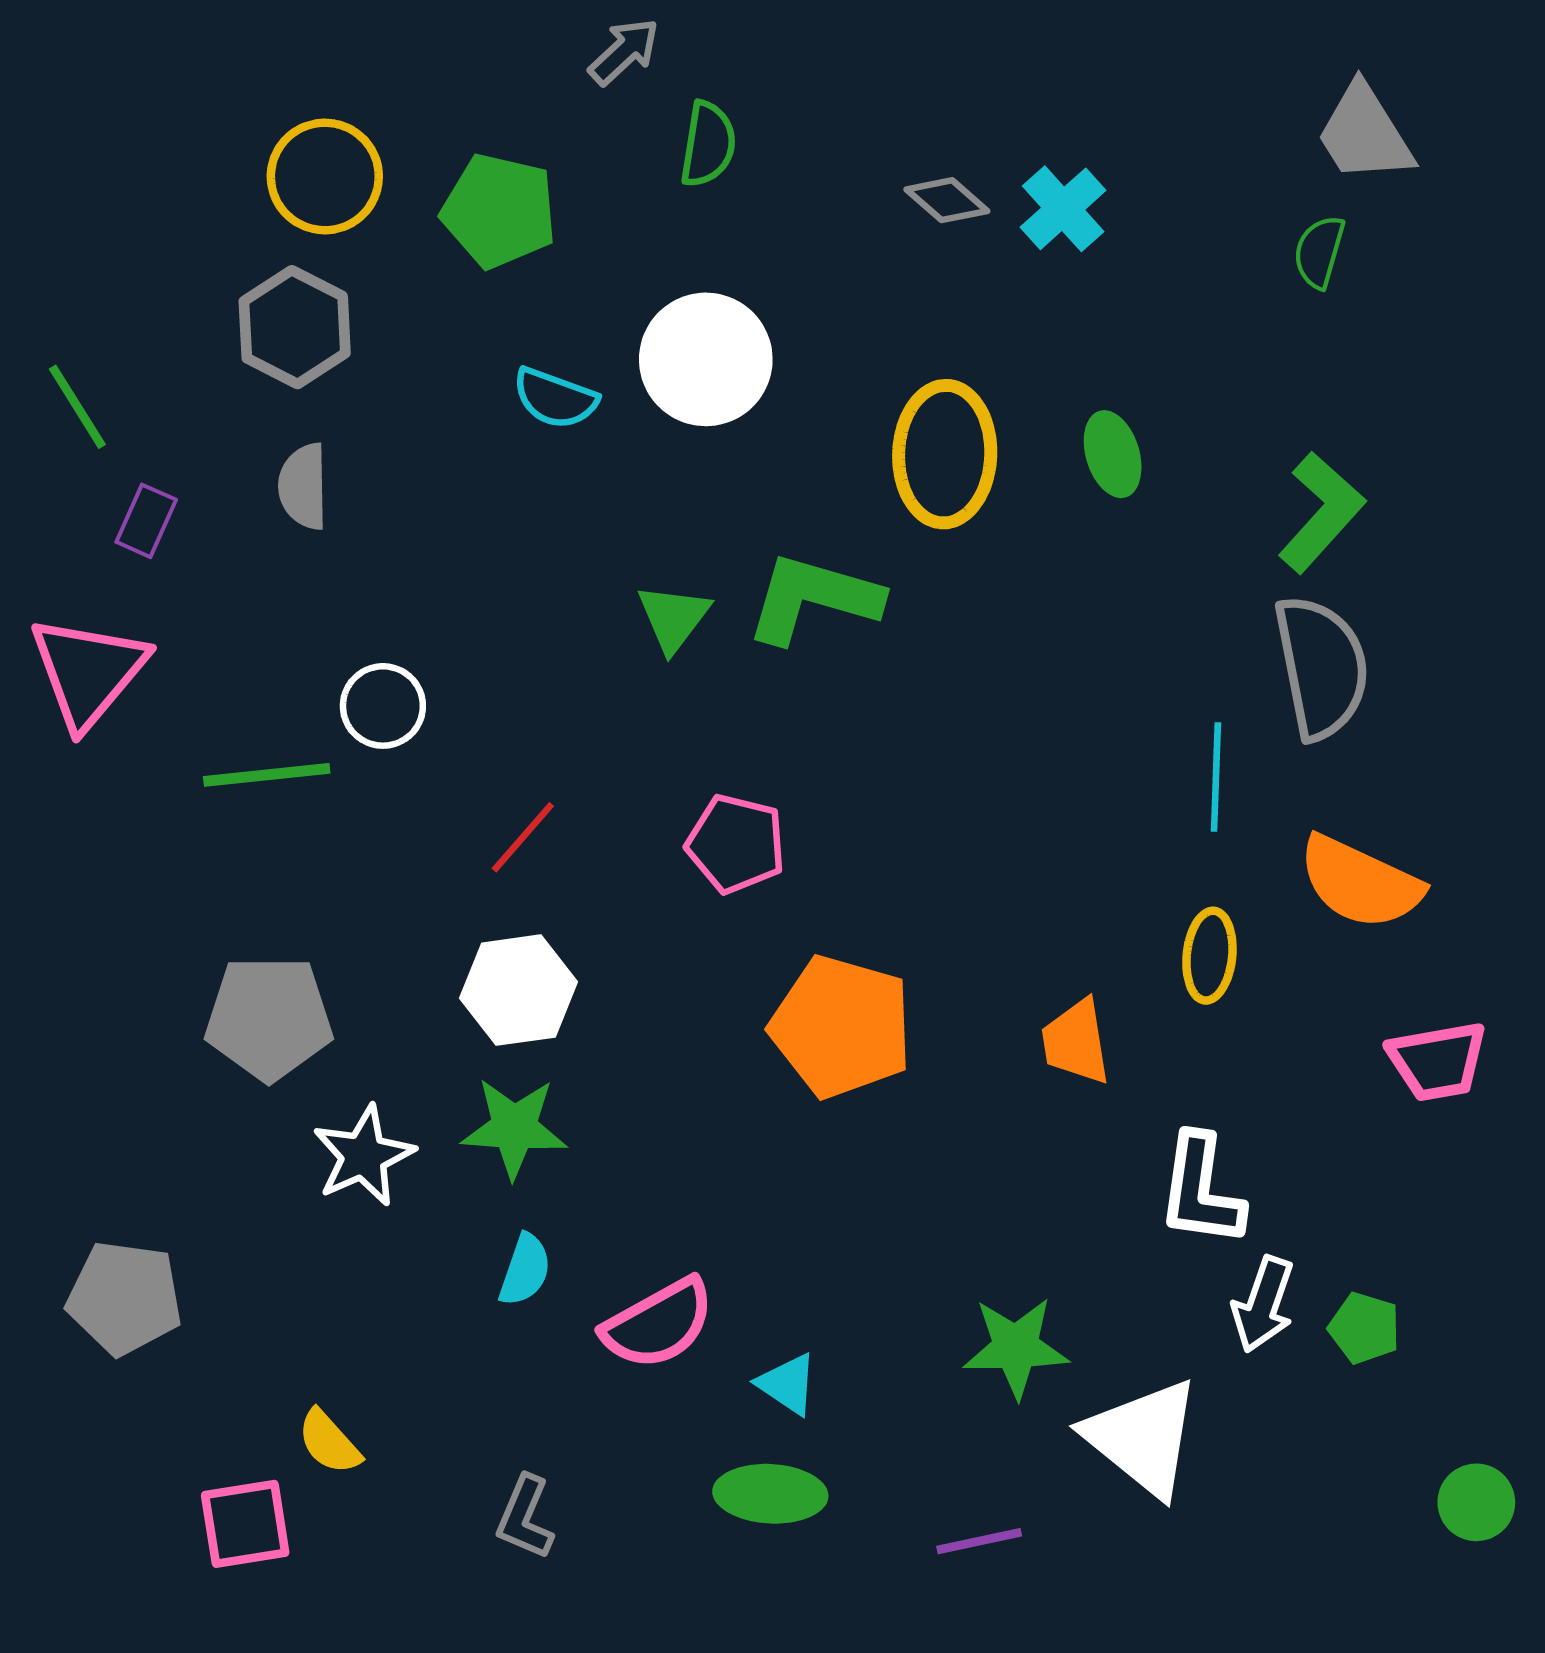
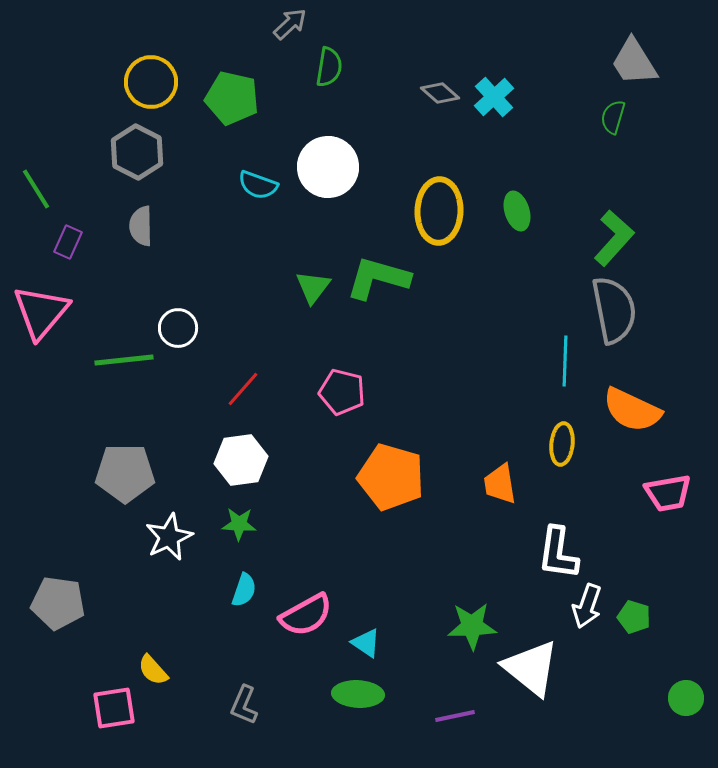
green star: (514, 1128) -> (239, 524), size x0.7

